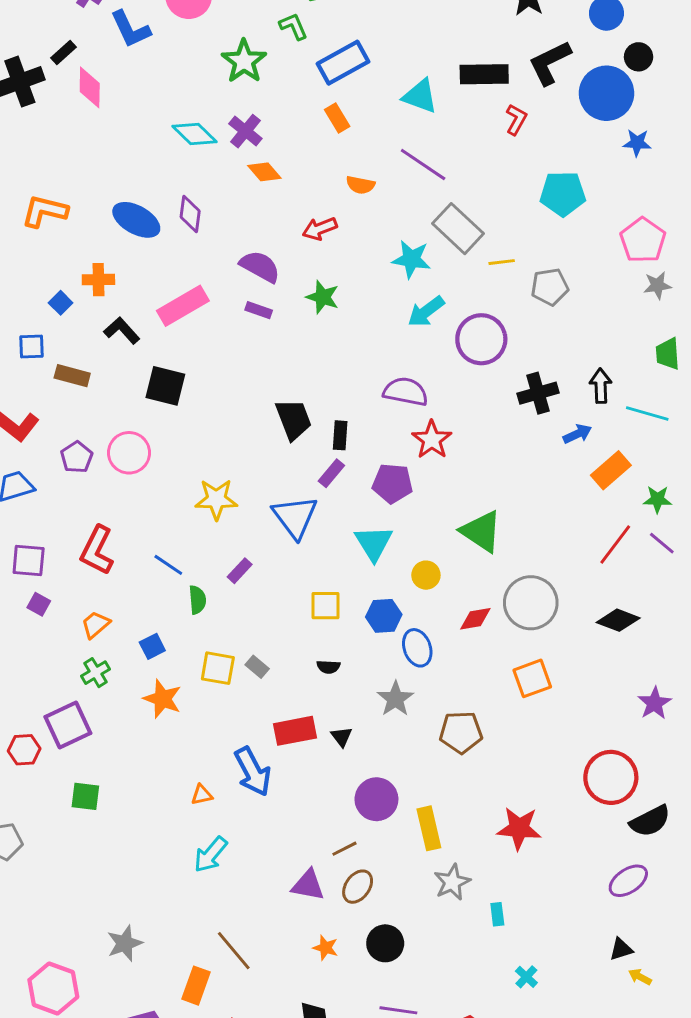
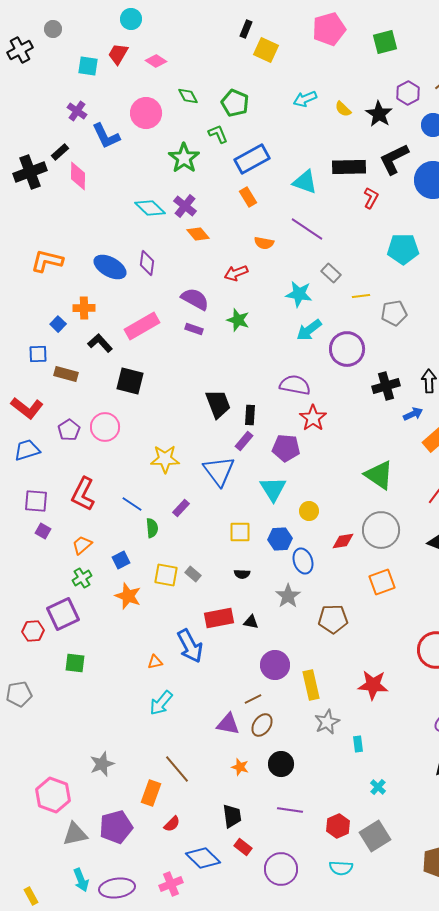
gray rectangle: (458, 229) -> (331, 273), size x0.6
green triangle: (481, 531) -> (379, 475), moved
black triangle: (342, 737) -> (251, 622), turned -42

